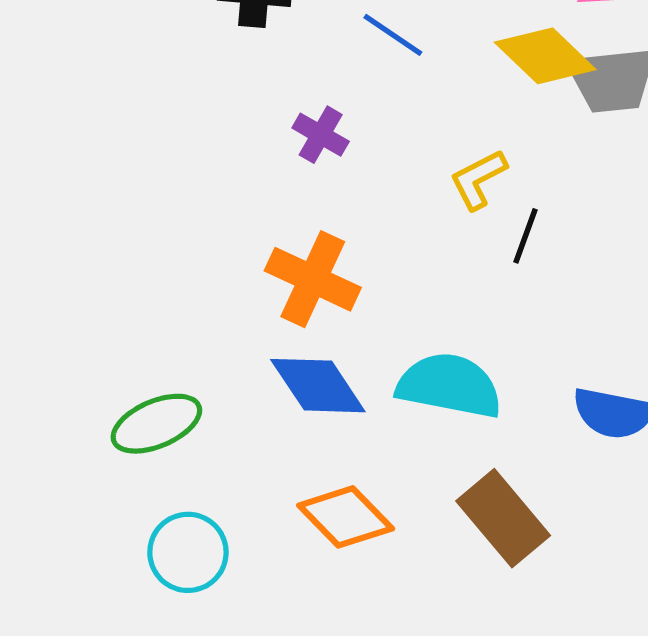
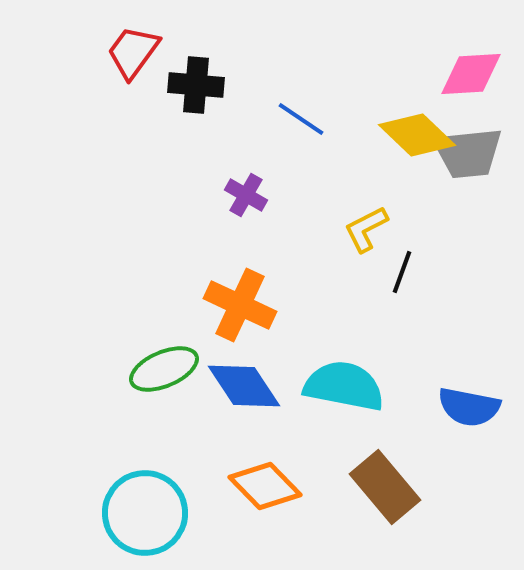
green ellipse: (156, 424) -> (164, 369), moved
cyan circle: (188, 552) -> (145, 513), size x1.4

